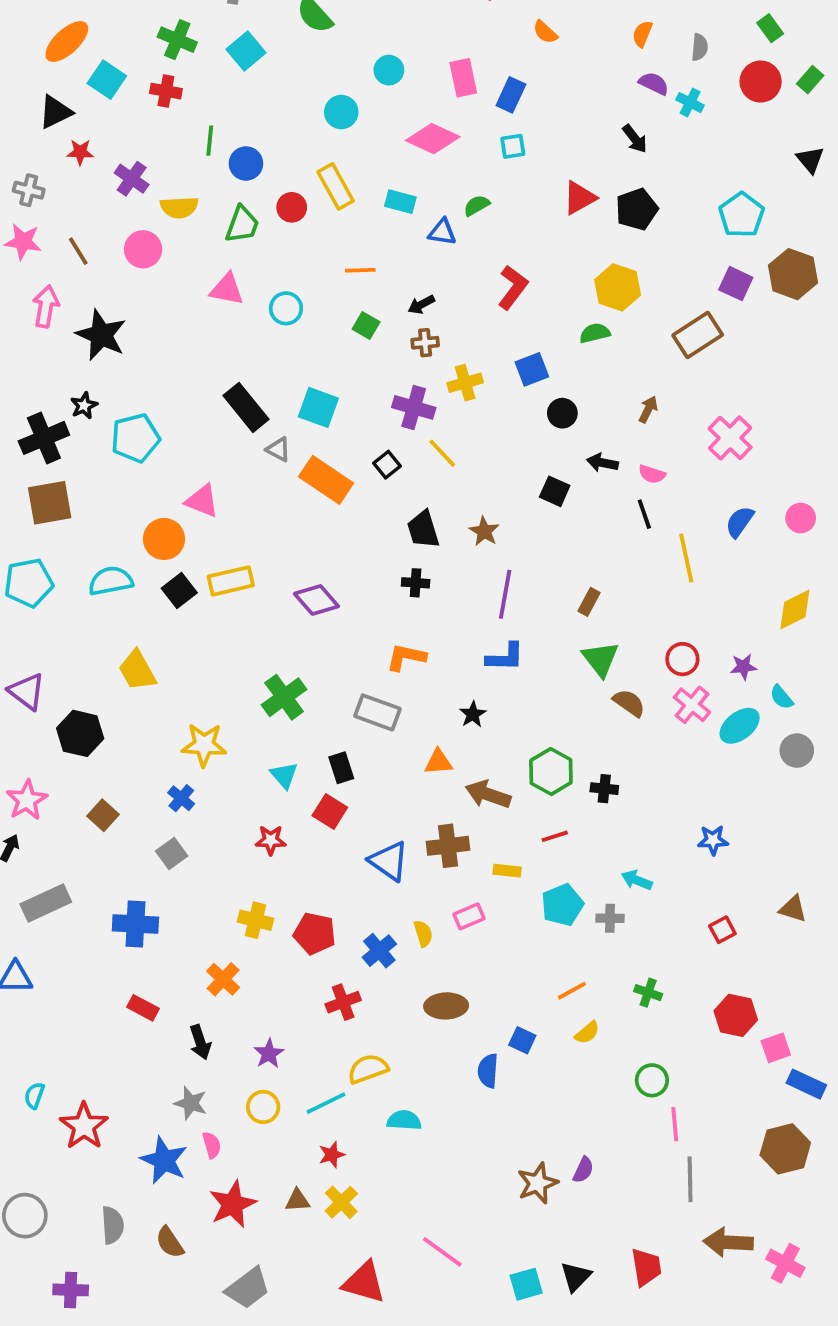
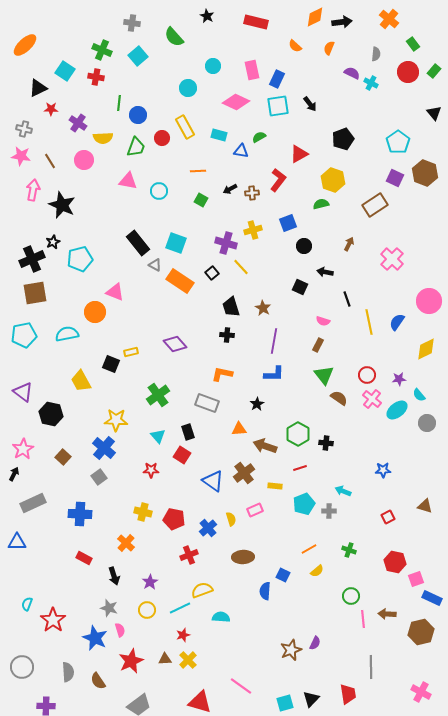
orange semicircle: (642, 34) -> (329, 48), moved
orange ellipse: (67, 42) -> (25, 45), moved
black arrow: (635, 139) -> (310, 104), moved
cyan square: (513, 146) -> (278, 106), size x1.6
red triangle: (580, 198) -> (299, 154), moved
brown cross: (425, 343) -> (252, 193), moved
pink semicircle: (652, 474) -> (323, 321), moved
pink circle: (801, 518) -> (429, 301), size x1.6
blue semicircle: (740, 522) -> (397, 322), moved
yellow rectangle: (231, 581) -> (131, 352), moved, size x0.6
black square: (179, 590) -> (111, 364), moved, turned -30
blue cross: (181, 798) -> (104, 448), size x1.6
brown cross: (448, 846) -> (244, 473), turned -30
gray line: (690, 1179) -> (371, 667), moved
brown arrow: (728, 1242) -> (387, 614), moved, size x0.7

